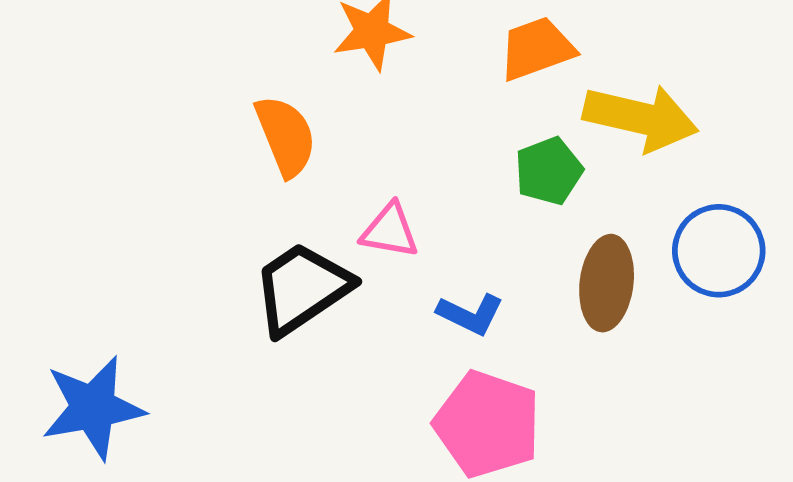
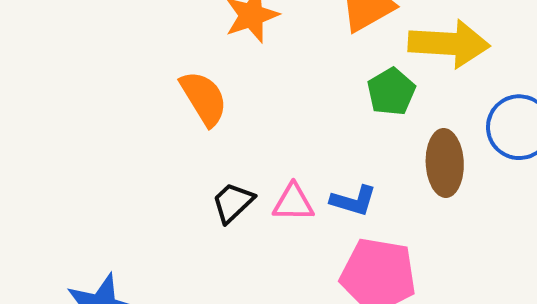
pink triangle: (390, 231) -> (293, 203), moved
black trapezoid: (302, 288) -> (233, 203), size x0.6

